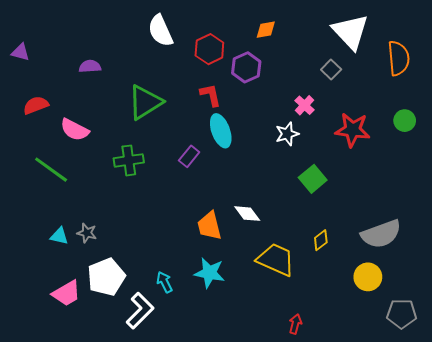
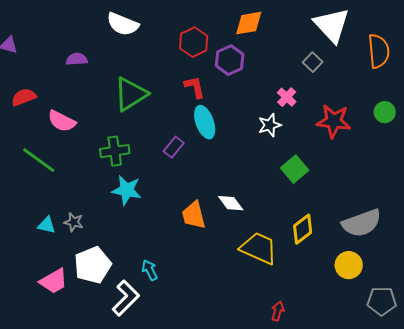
orange diamond: (266, 30) -> (249, 23), size x1.4
white semicircle: (160, 31) -> (123, 24), moved, turned -44
yellow diamond: (321, 240) -> (303, 229), size x1.4
cyan star: (209, 273) -> (127, 190), moved

